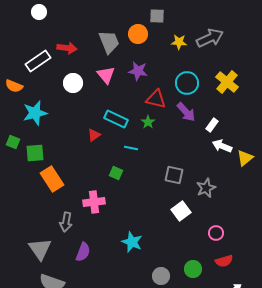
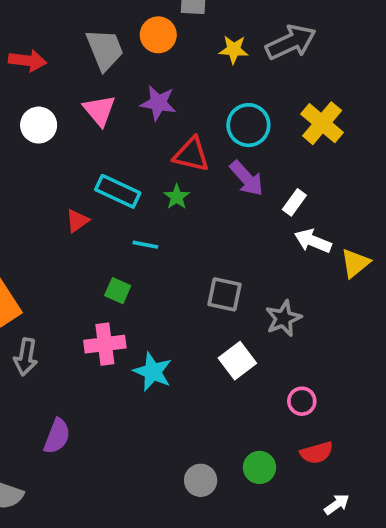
pink cross: (94, 202) -> (105, 344), moved
gray arrow: (66, 222) -> (26, 357), moved
cyan star: (132, 242) -> (153, 372), moved

